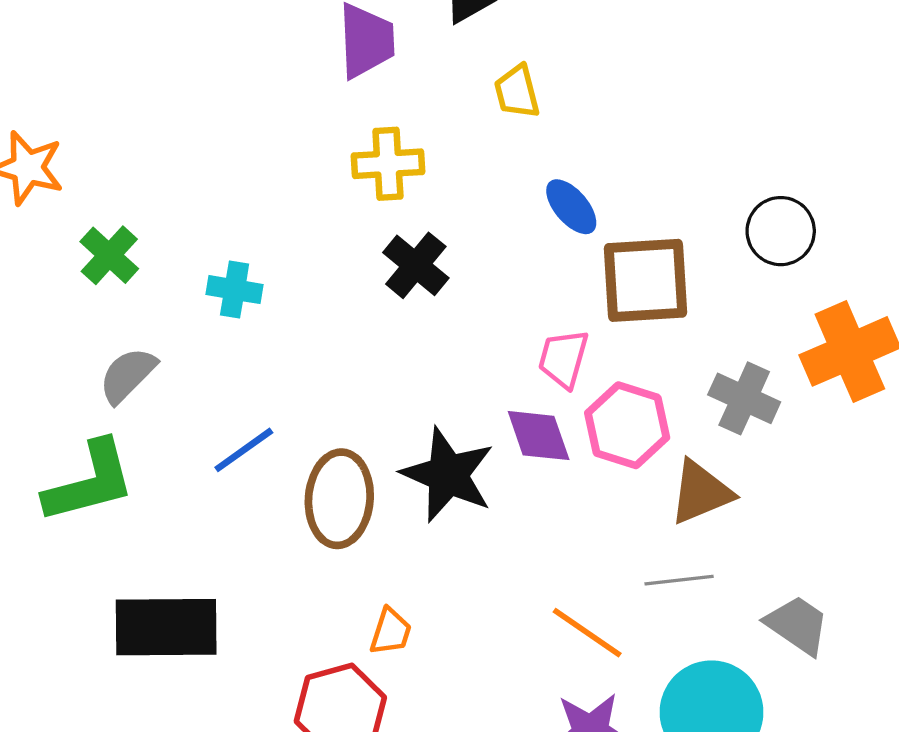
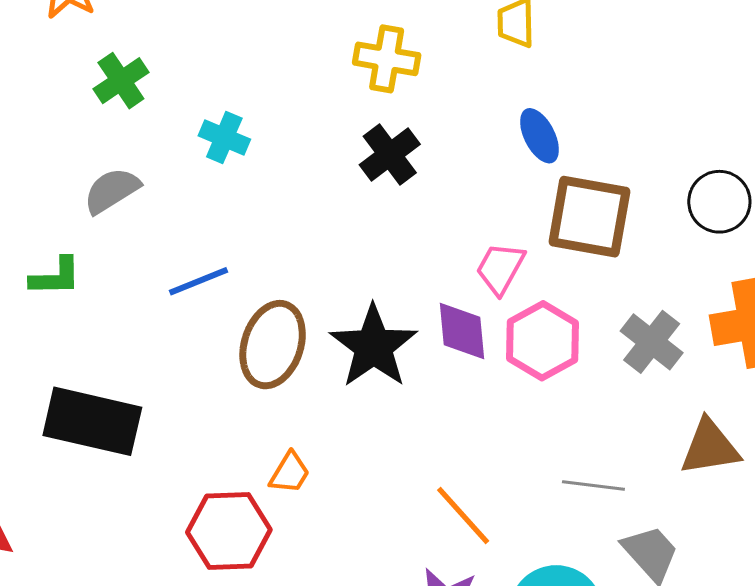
green L-shape: (90, 482) -> (55, 277), size x0.6
brown triangle: (701, 492) -> (710, 447), moved
gray line: (679, 580) -> (593, 486), moved

